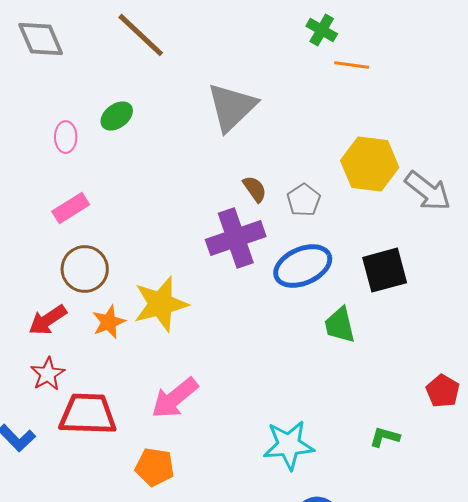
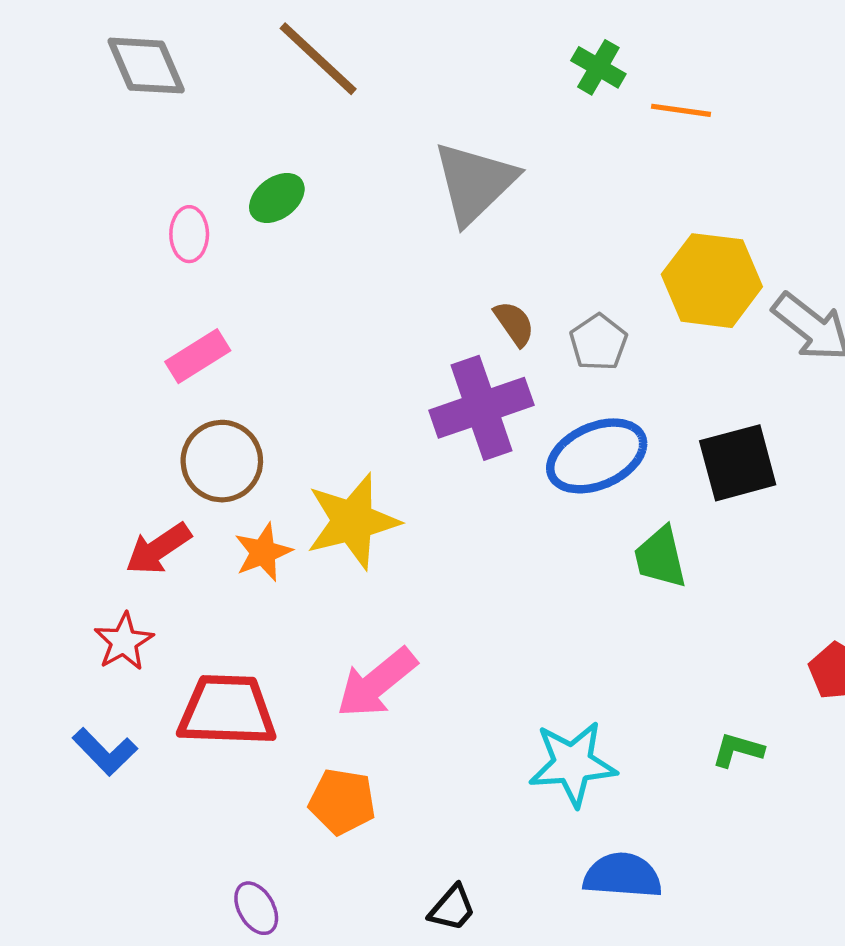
green cross: (322, 30) -> (598, 67), moved
red star: (48, 374) -> (124, 642), moved

